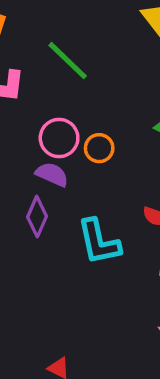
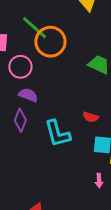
pink circle: (59, 138) -> (20, 67), moved
orange circle: (99, 148) -> (50, 42), moved, size x1.8

